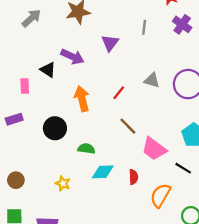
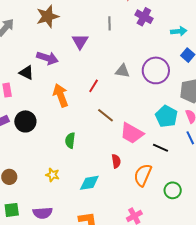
black circle: (55, 128) -> (25, 121), moved
green semicircle: (86, 149) -> (70, 140), turned -84
cyan diamond: (103, 172) -> (89, 183), moved

